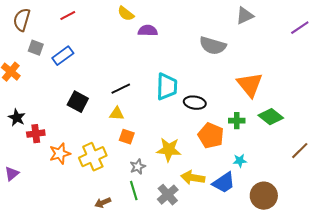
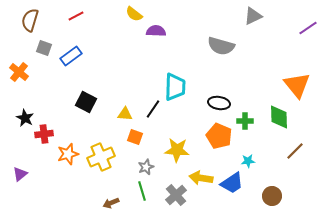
orange triangle: (250, 85) -> (297, 85), moved
black line: (121, 89) -> (153, 109), moved, turned -30
black ellipse: (195, 103) -> (219, 103), moved
green diamond: (271, 117) -> (279, 117), turned 50
brown line: (300, 151) -> (295, 151), moved
brown circle: (264, 196) -> (272, 196), size x0.7

